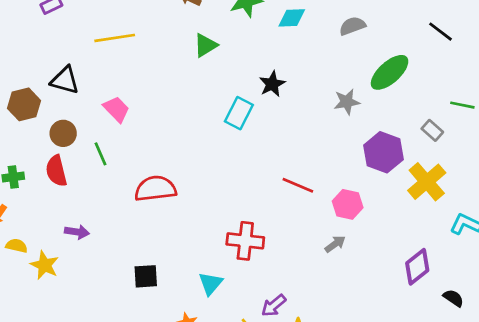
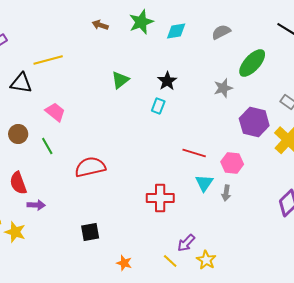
green triangle: (205, 45) -> (120, 80), moved
black triangle: (65, 80) -> (21, 83), moved
cyan rectangle: (239, 113) -> (158, 106), moved, size x0.7
red semicircle: (56, 171) -> (18, 183), moved
gray arrow: (335, 244) -> (226, 193), turned 140
cyan triangle: (211, 283) -> (204, 183), moved

